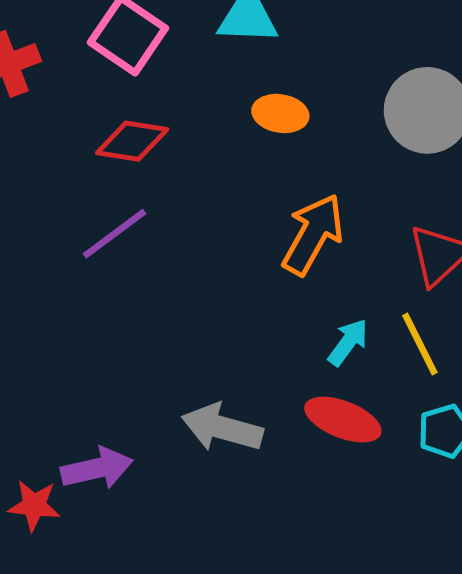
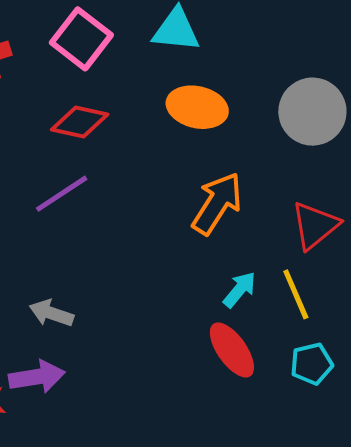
orange ellipse: (280, 114) -> (197, 107), size x1.4
red ellipse: (343, 420) -> (232, 350), turned 30
gray arrow: (222, 428) -> (51, 313), moved, size x0.7

